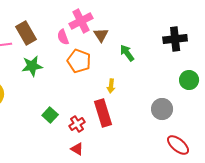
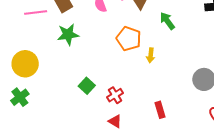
orange pentagon: (79, 61) -> (129, 39), moved
red rectangle: (103, 113) -> (160, 110), moved, size x0.6

